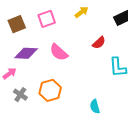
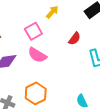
pink square: (47, 19) -> (33, 31), moved

